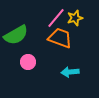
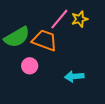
orange trapezoid: (60, 38) -> (45, 40), moved

